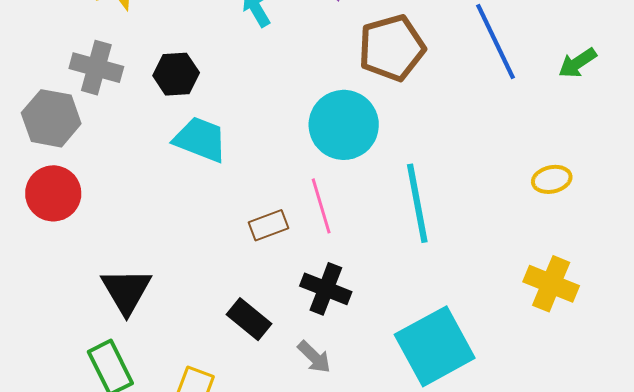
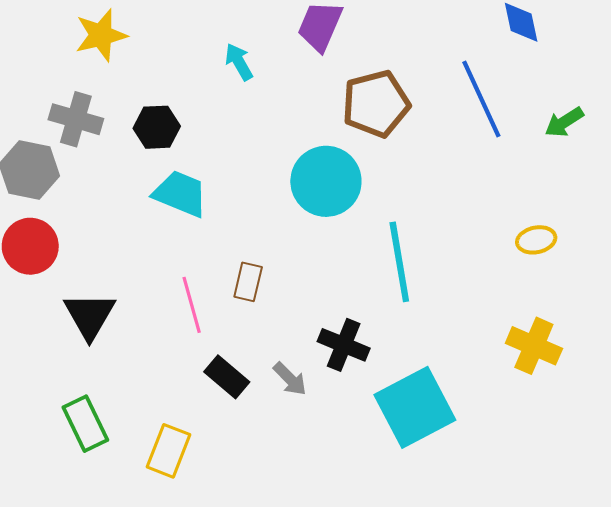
pink line: (321, 206) -> (192, 305), moved
brown rectangle: (268, 225) -> (248, 282), turned -57
black cross: (326, 289) -> (344, 345), moved
black triangle: (126, 291) -> (90, 316), moved
gray arrow: (314, 357) -> (290, 379), moved

